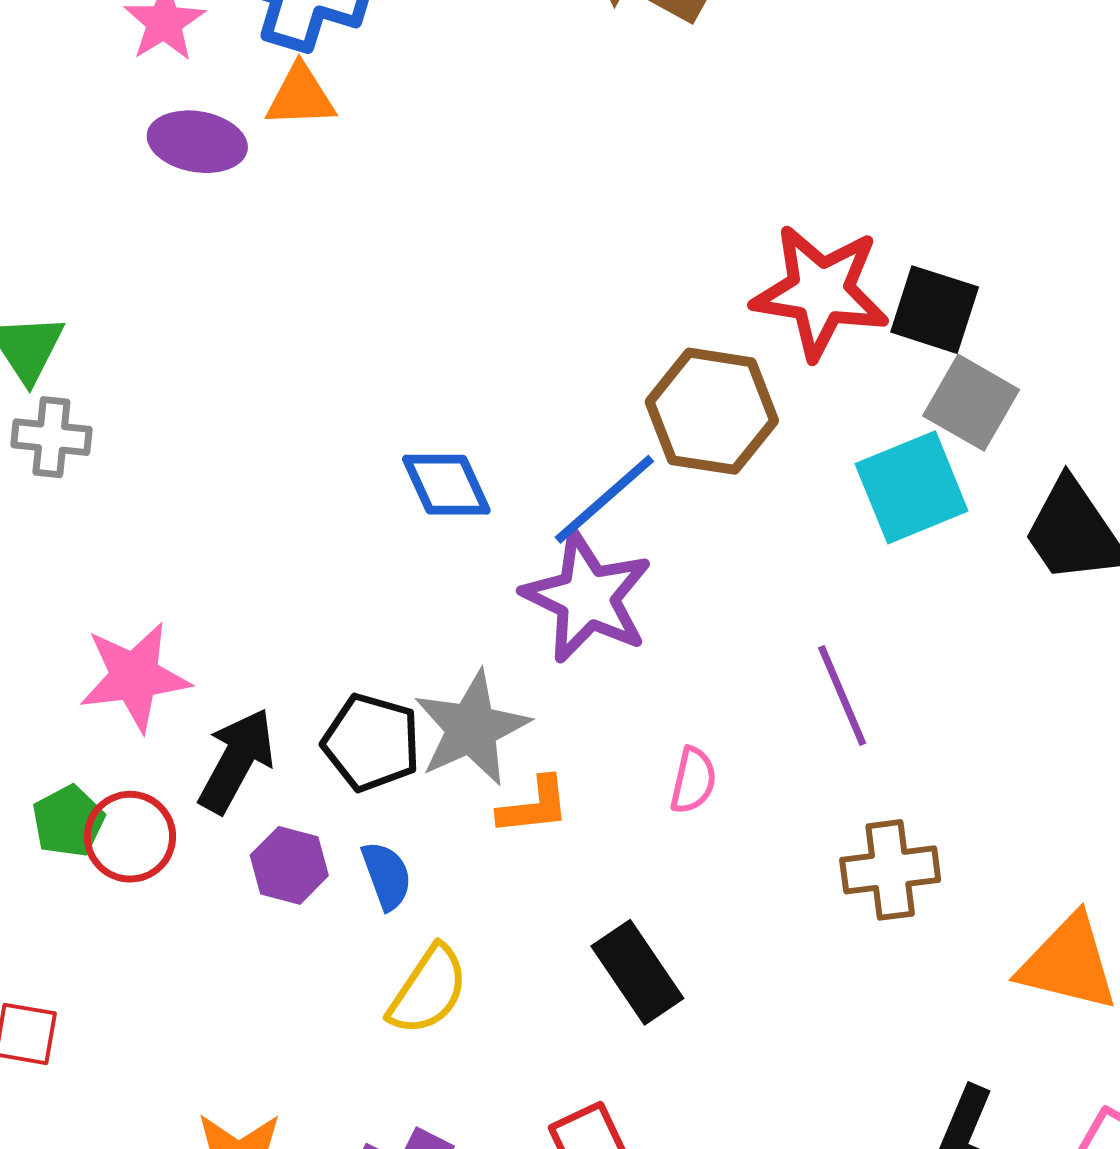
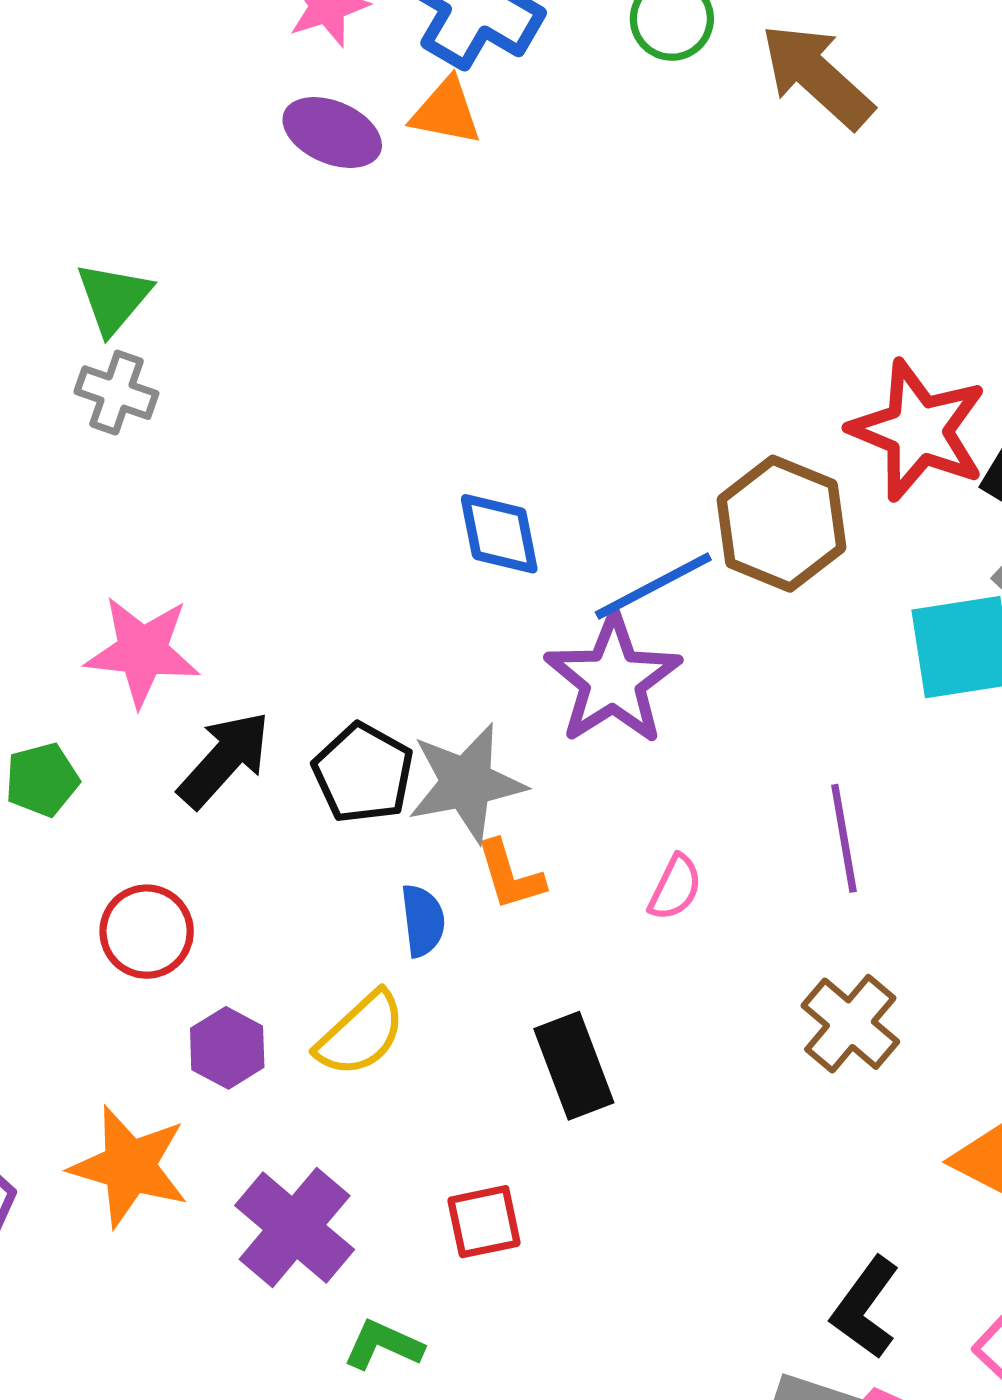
orange L-shape: (534, 806) -> (510, 875), turned 66
red circle: (130, 837) -> (147, 932), moved
purple hexagon: (289, 865) -> (227, 1048), moved
brown cross: (890, 870) -> (850, 1024), turned 34
blue semicircle: (387, 876) -> (423, 921), moved

